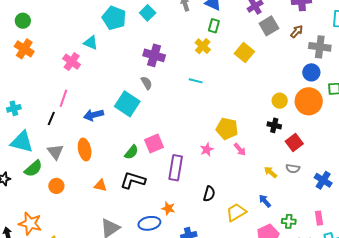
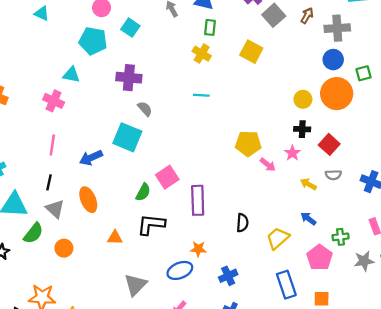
purple cross: (154, 55) -> (129, 78), moved
black line: (51, 119) -> (49, 182), moved
pink star: (207, 150) -> (292, 153), moved

